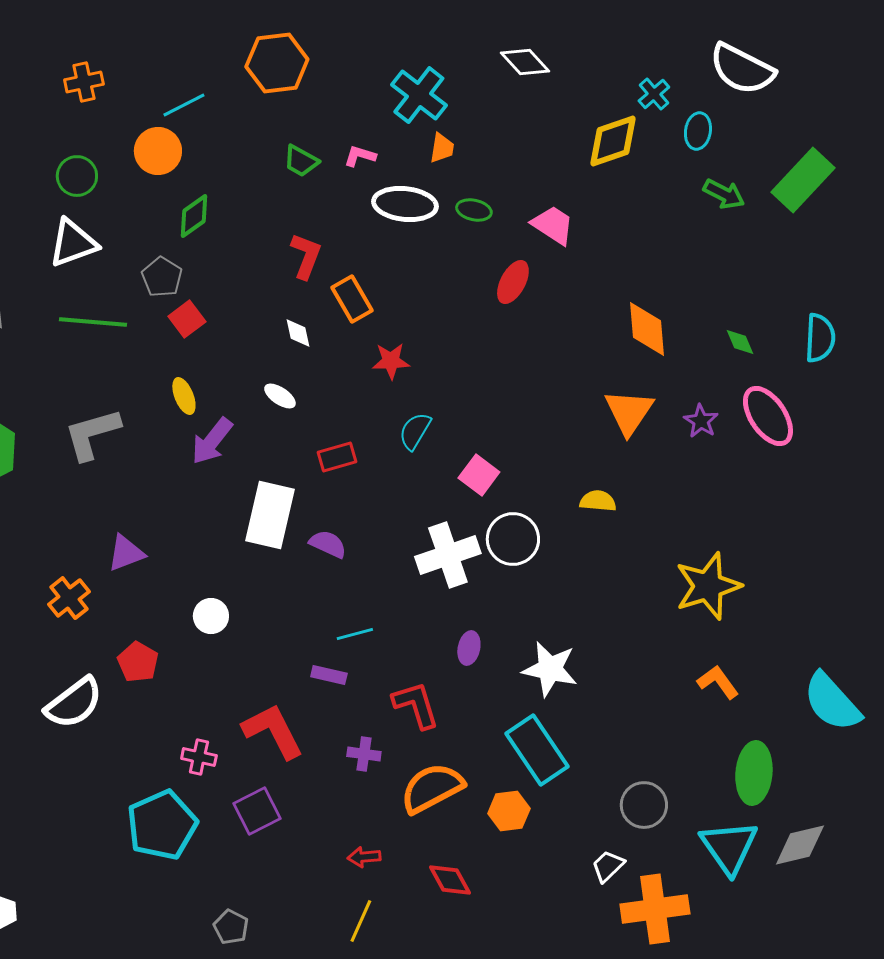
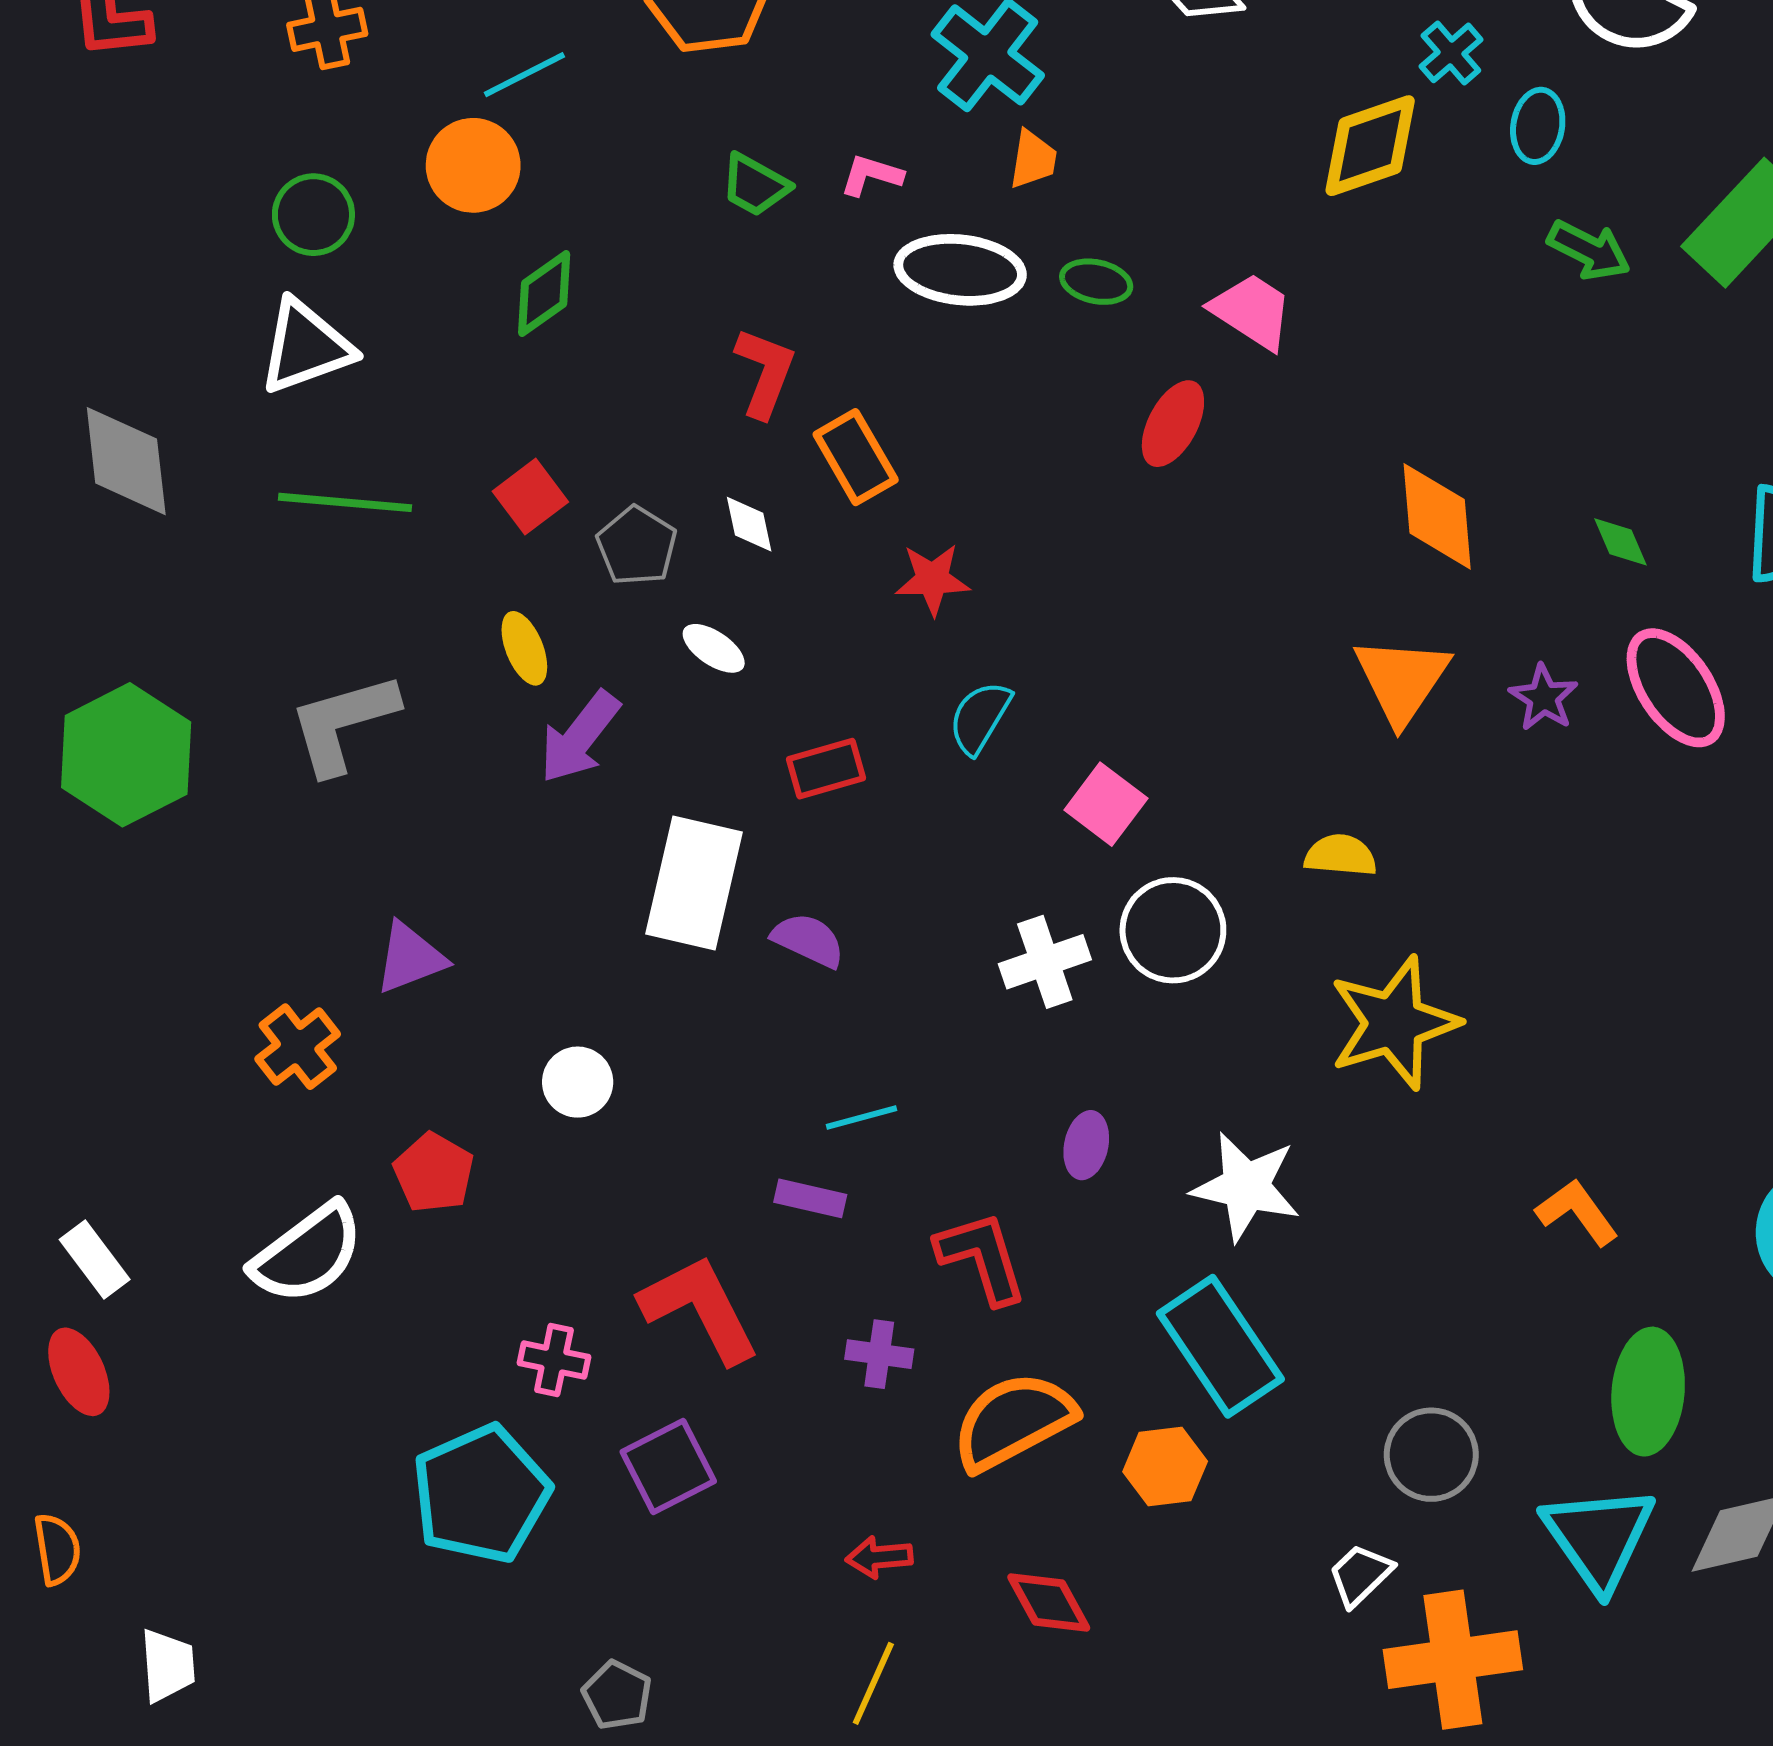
gray pentagon: (162, 277) -> (637, 546), moved
white cross: (448, 555) -> (1045, 962), size x0.7
yellow star: (708, 586) -> (1394, 1023), moved

